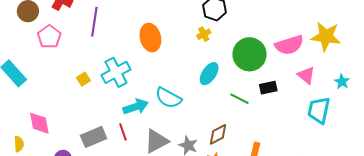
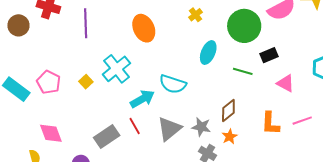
pink pentagon: (49, 37) -> (49, 82), moved
pink triangle: (306, 75) -> (286, 83), moved

